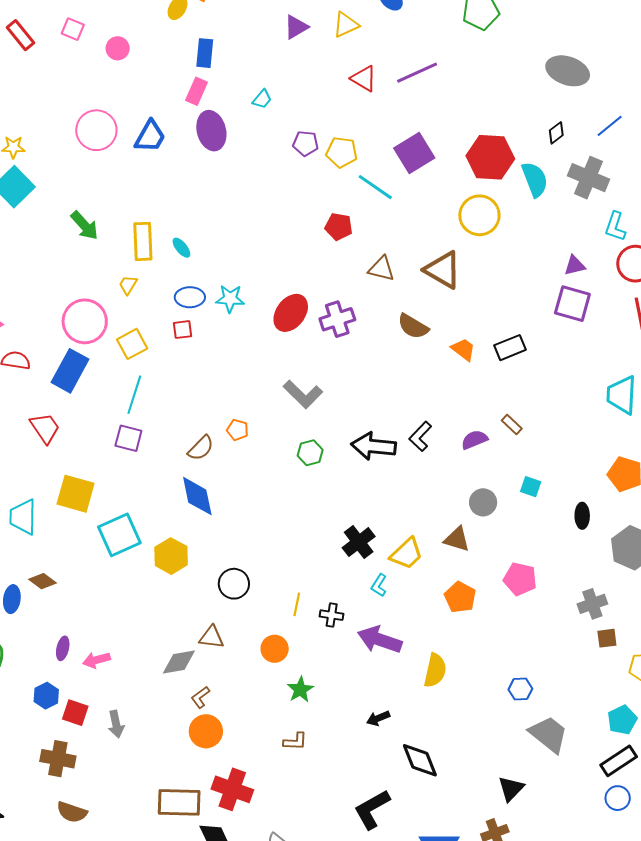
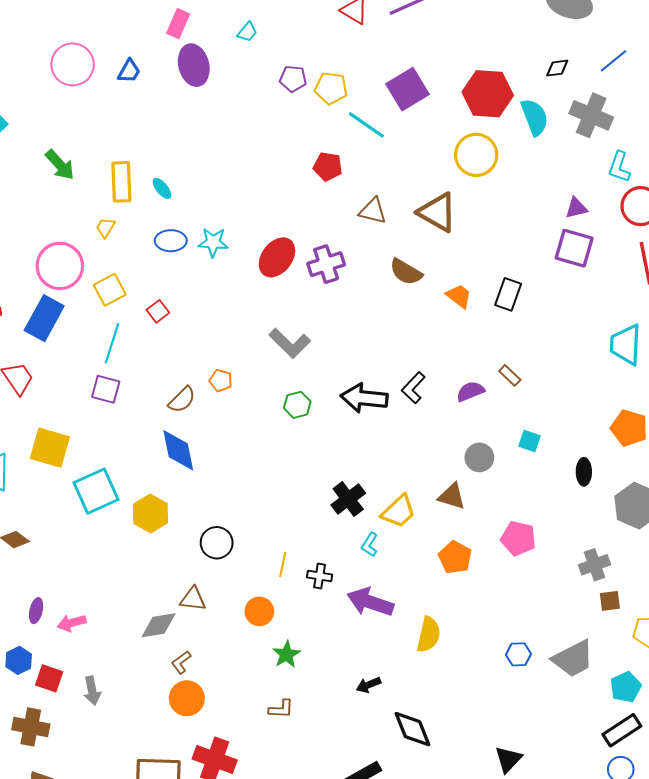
black diamond: (556, 133) -> (557, 68), turned 30
blue trapezoid: (150, 136) -> (129, 71), size x0.7
red square: (182, 330) -> (158, 311), moved, turned -30
black rectangle: (510, 348) -> (508, 294), turned -48
gray trapezoid: (549, 734) -> (573, 659), moved, turned 114

